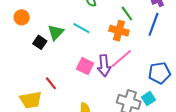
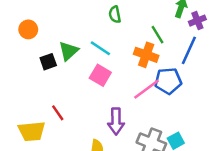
black square: (40, 42) -> (48, 62), turned 32
pink square: (85, 66) -> (100, 75), moved
purple arrow: (104, 66) -> (116, 121), moved
blue pentagon: (159, 73) -> (168, 81), moved

